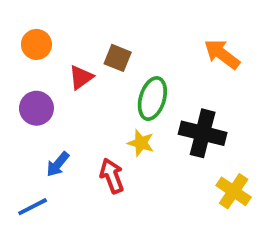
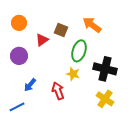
orange arrow: (222, 54) -> (92, 25), moved
yellow cross: (234, 191) -> (105, 99), moved

